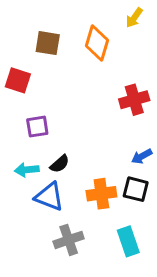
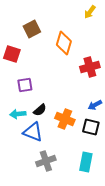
brown square: (48, 43) -> (32, 29), turned -36
orange diamond: (97, 43) -> (64, 43), moved
orange cross: (101, 194) -> (65, 119), moved, turned 30
cyan rectangle: (128, 241) -> (86, 162), turned 30

